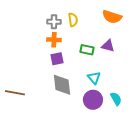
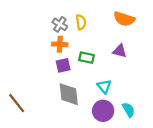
gray cross: (54, 22) -> (60, 24), turned 32
green rectangle: (87, 50) -> (86, 58), moved
brown line: (15, 93) -> (17, 103), turned 42

